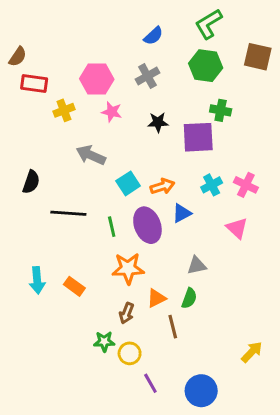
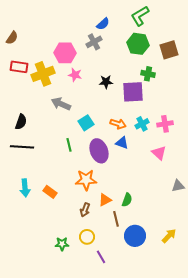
brown square: (258, 57) -> (169, 50), moved, turned -30
gray cross: (147, 76) -> (94, 42), moved
red rectangle: (34, 84) -> (19, 67), moved
yellow cross: (64, 110) -> (43, 74), size x1.6
pink cross: (246, 185) -> (165, 124), turned -35
orange arrow: (162, 186) -> (118, 124), moved, turned 35
black line: (68, 213) -> (22, 147), moved
blue triangle: (182, 213) -> (122, 143), turned 48
green line: (112, 227) -> (69, 145), moved
gray triangle: (197, 265) -> (178, 186), moved
green star: (104, 341) -> (62, 244), moved
blue circle: (201, 391) -> (135, 236), moved

